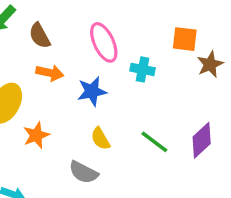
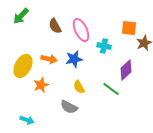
brown semicircle: (40, 36) -> (55, 26), moved
orange arrow: (50, 73) -> (49, 59), moved
purple diamond: (202, 140) -> (126, 70), moved

